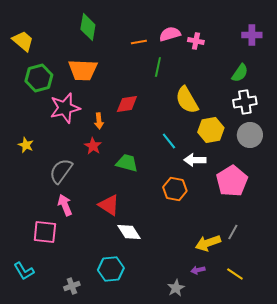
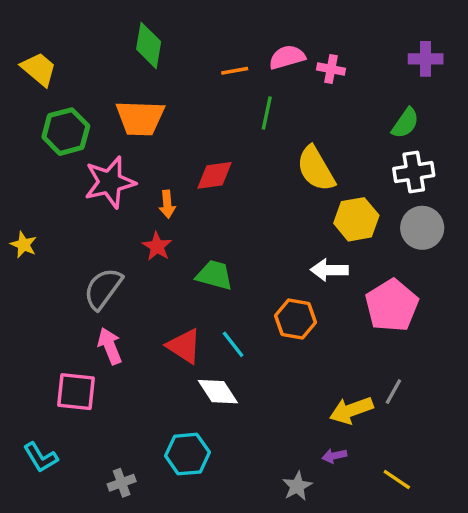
cyan line: (169, 141) -> (233, 344), moved
yellow star: (26, 145) -> (24, 245), moved
yellow line: (235, 274) -> (397, 479), moved

